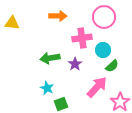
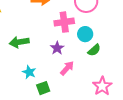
green arrow: (50, 58) -> (19, 42), moved
pink arrow: (97, 87) -> (67, 68), moved, size x0.7

